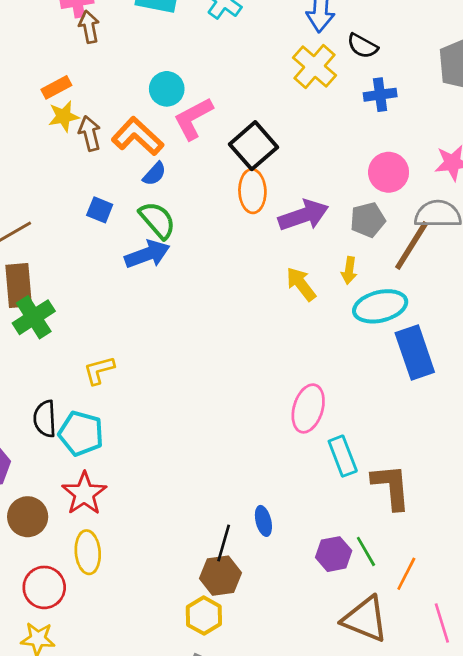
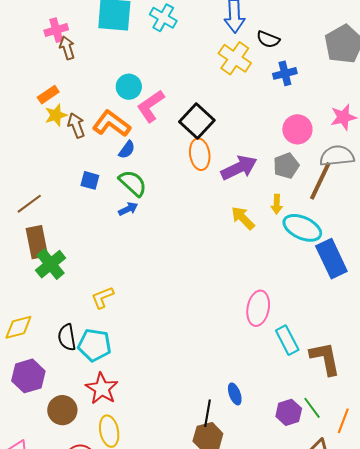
blue arrow: (147, 254) -> (128, 209), size x0.6
cyan ellipse: (380, 306) -> (302, 228), turned 45

